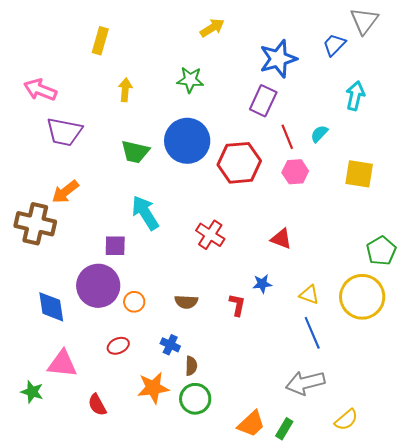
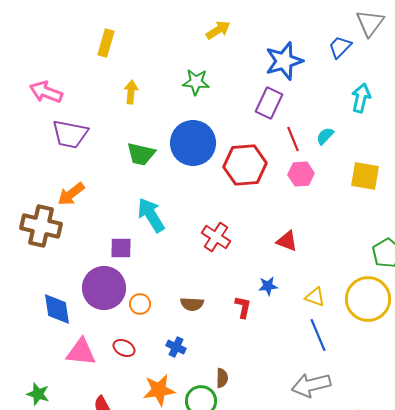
red ellipse: (118, 346) -> (124, 348), turned 50
pink triangle: (62, 364) -> (81, 352), moved
brown semicircle: (191, 366) -> (222, 378), moved

